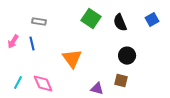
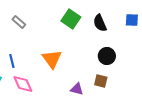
blue square: (152, 20) -> (132, 20), turned 32
gray rectangle: (39, 22) -> (19, 22), turned 32
blue line: (32, 44) -> (12, 61), moved

